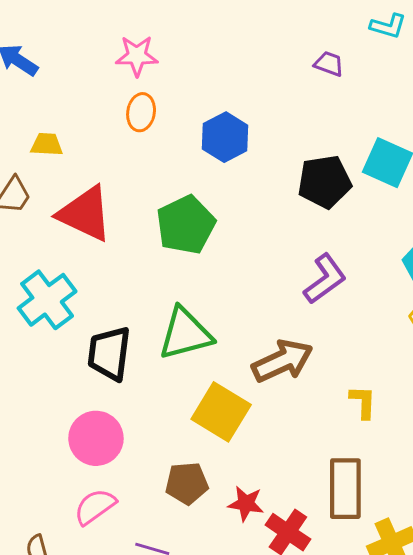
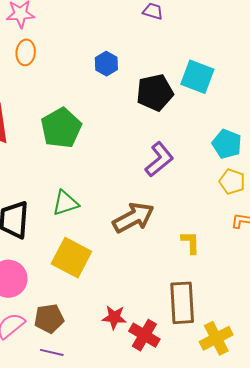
blue hexagon: (225, 137) -> (106, 64), moved, size x0.7
green triangle: (185, 334) -> (65, 203), size x0.7
yellow square: (221, 412) -> (71, 258), moved
brown pentagon: (187, 483) -> (49, 319), moved

